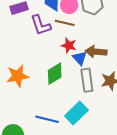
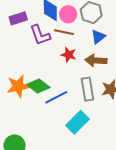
blue triangle: (80, 58) -> (98, 37), moved, turned 35
green diamond: (55, 74) -> (38, 86), moved, turned 70
blue line: (47, 119) -> (56, 97), moved, turned -40

